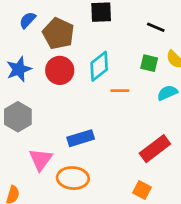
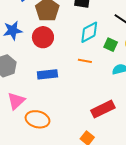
cyan diamond: (99, 66) -> (89, 32), moved
blue rectangle: (81, 138) -> (47, 74), moved

